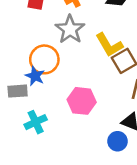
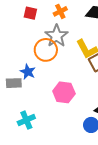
orange circle: (44, 59) -> (46, 50), moved
cyan cross: (36, 122) -> (26, 120), moved

